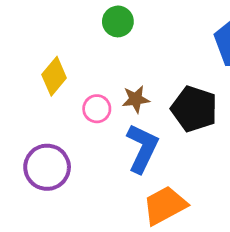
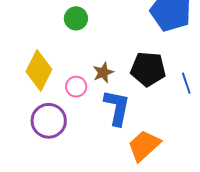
yellow diamond: (54, 76) -> (39, 70), size x1.4
purple circle: (47, 167) -> (49, 121), moved

